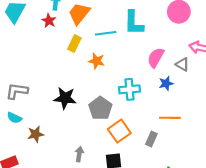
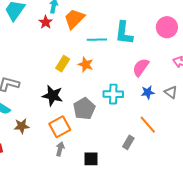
yellow rectangle: (74, 44) -> (63, 64), moved
gray triangle: (182, 64) -> (171, 92), moved
orange line: (170, 118) -> (148, 125), turned 42
orange square: (119, 131) -> (60, 127), moved

